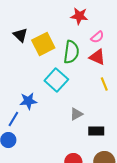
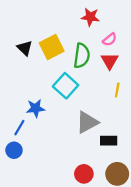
black triangle: (20, 35) -> (25, 48), moved
red triangle: (97, 57) -> (110, 61), turned 36
yellow line: (104, 84) -> (117, 90), turned 32
gray triangle: (76, 114) -> (87, 122), size x1.6

